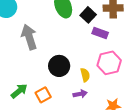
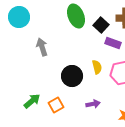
gray arrow: (29, 37) -> (42, 47), size x0.7
yellow semicircle: (85, 75) -> (97, 67), moved

